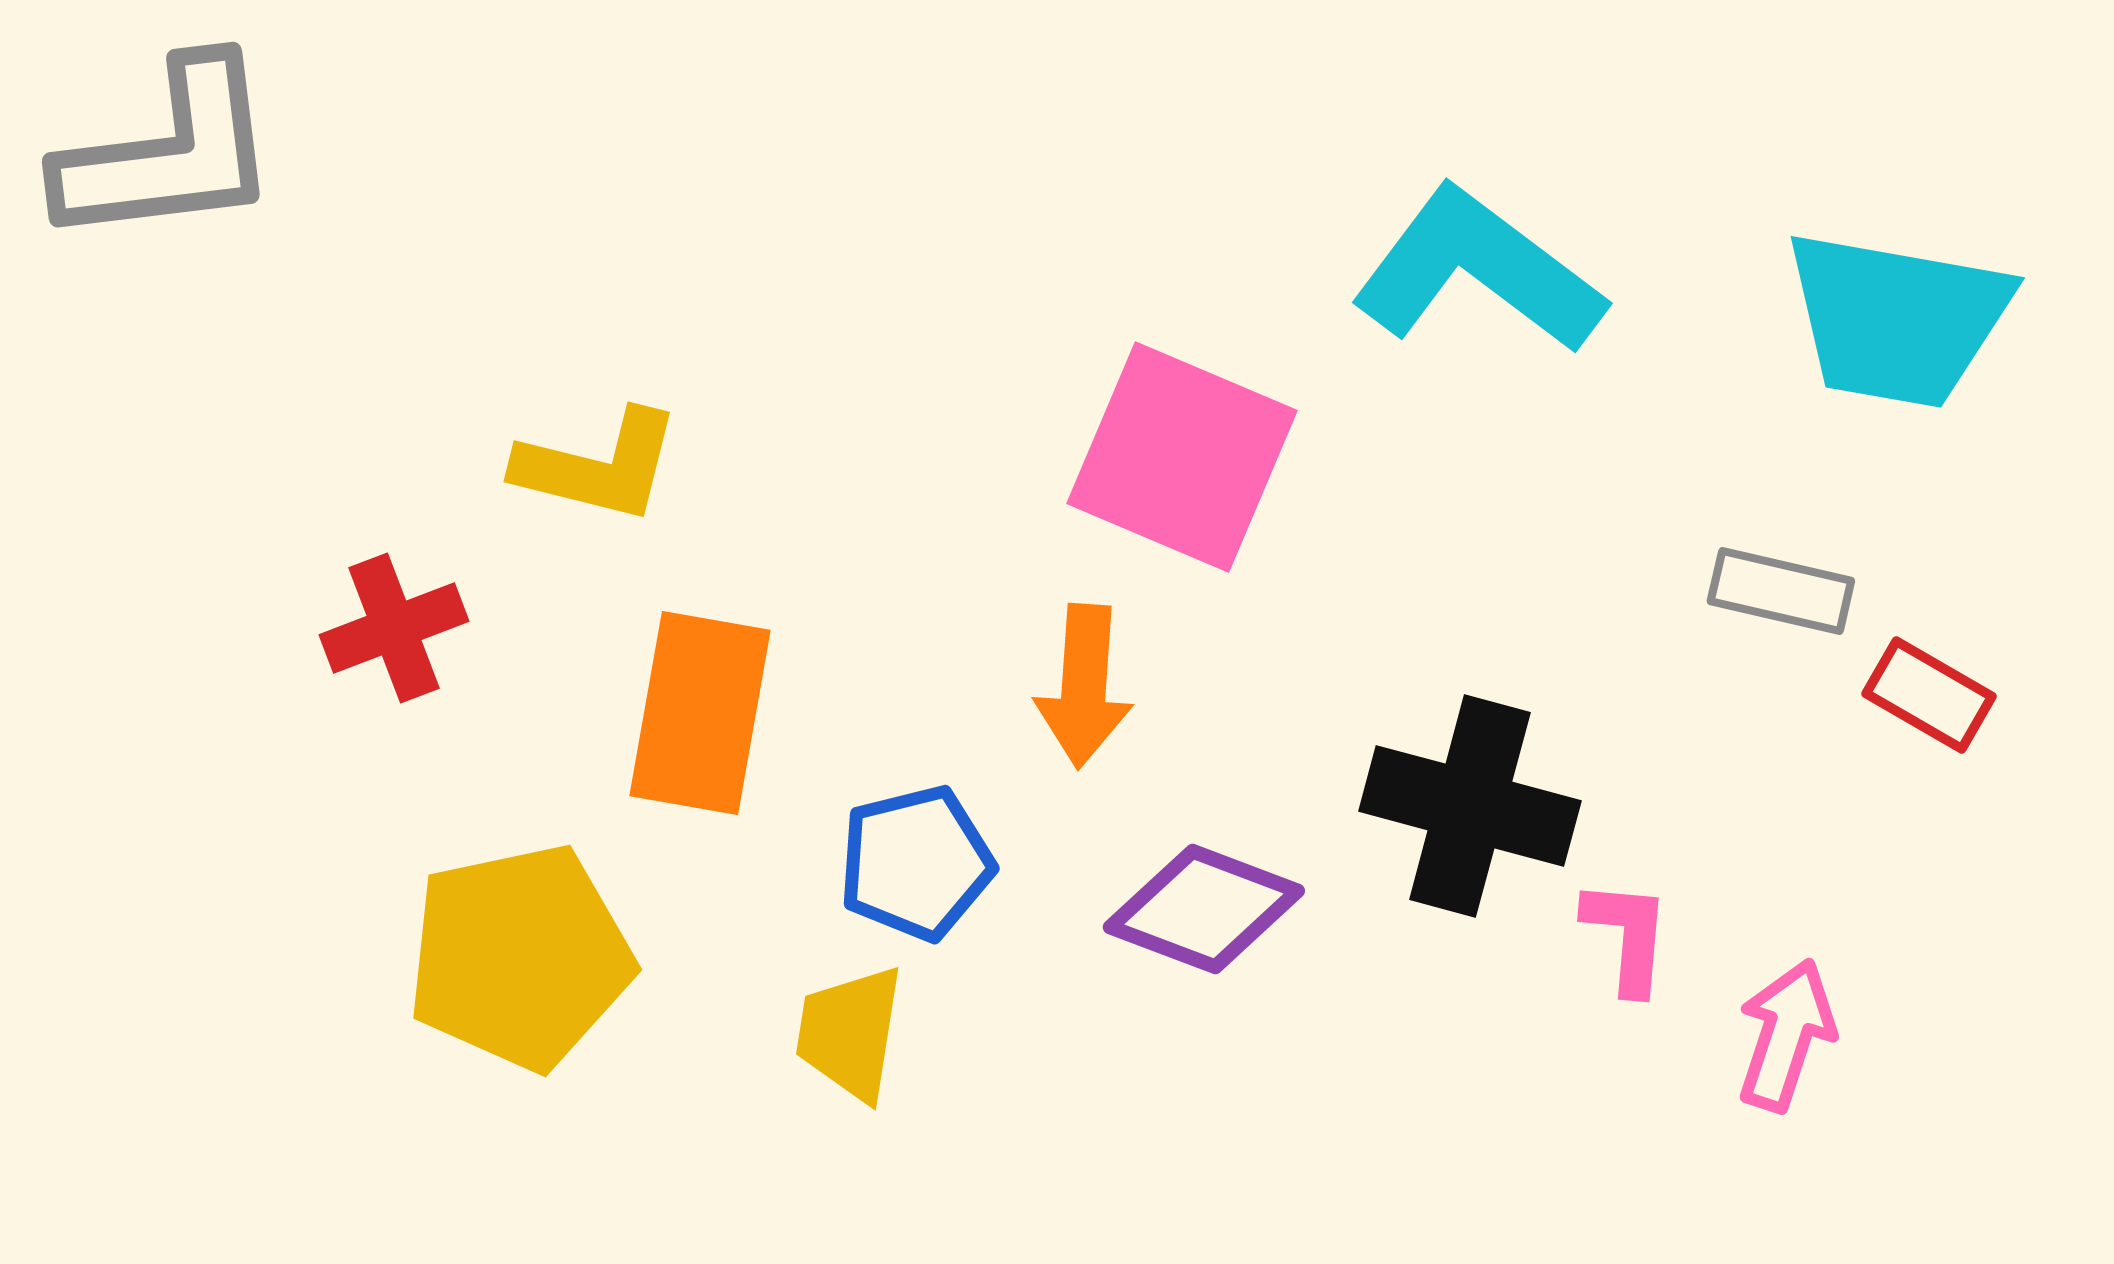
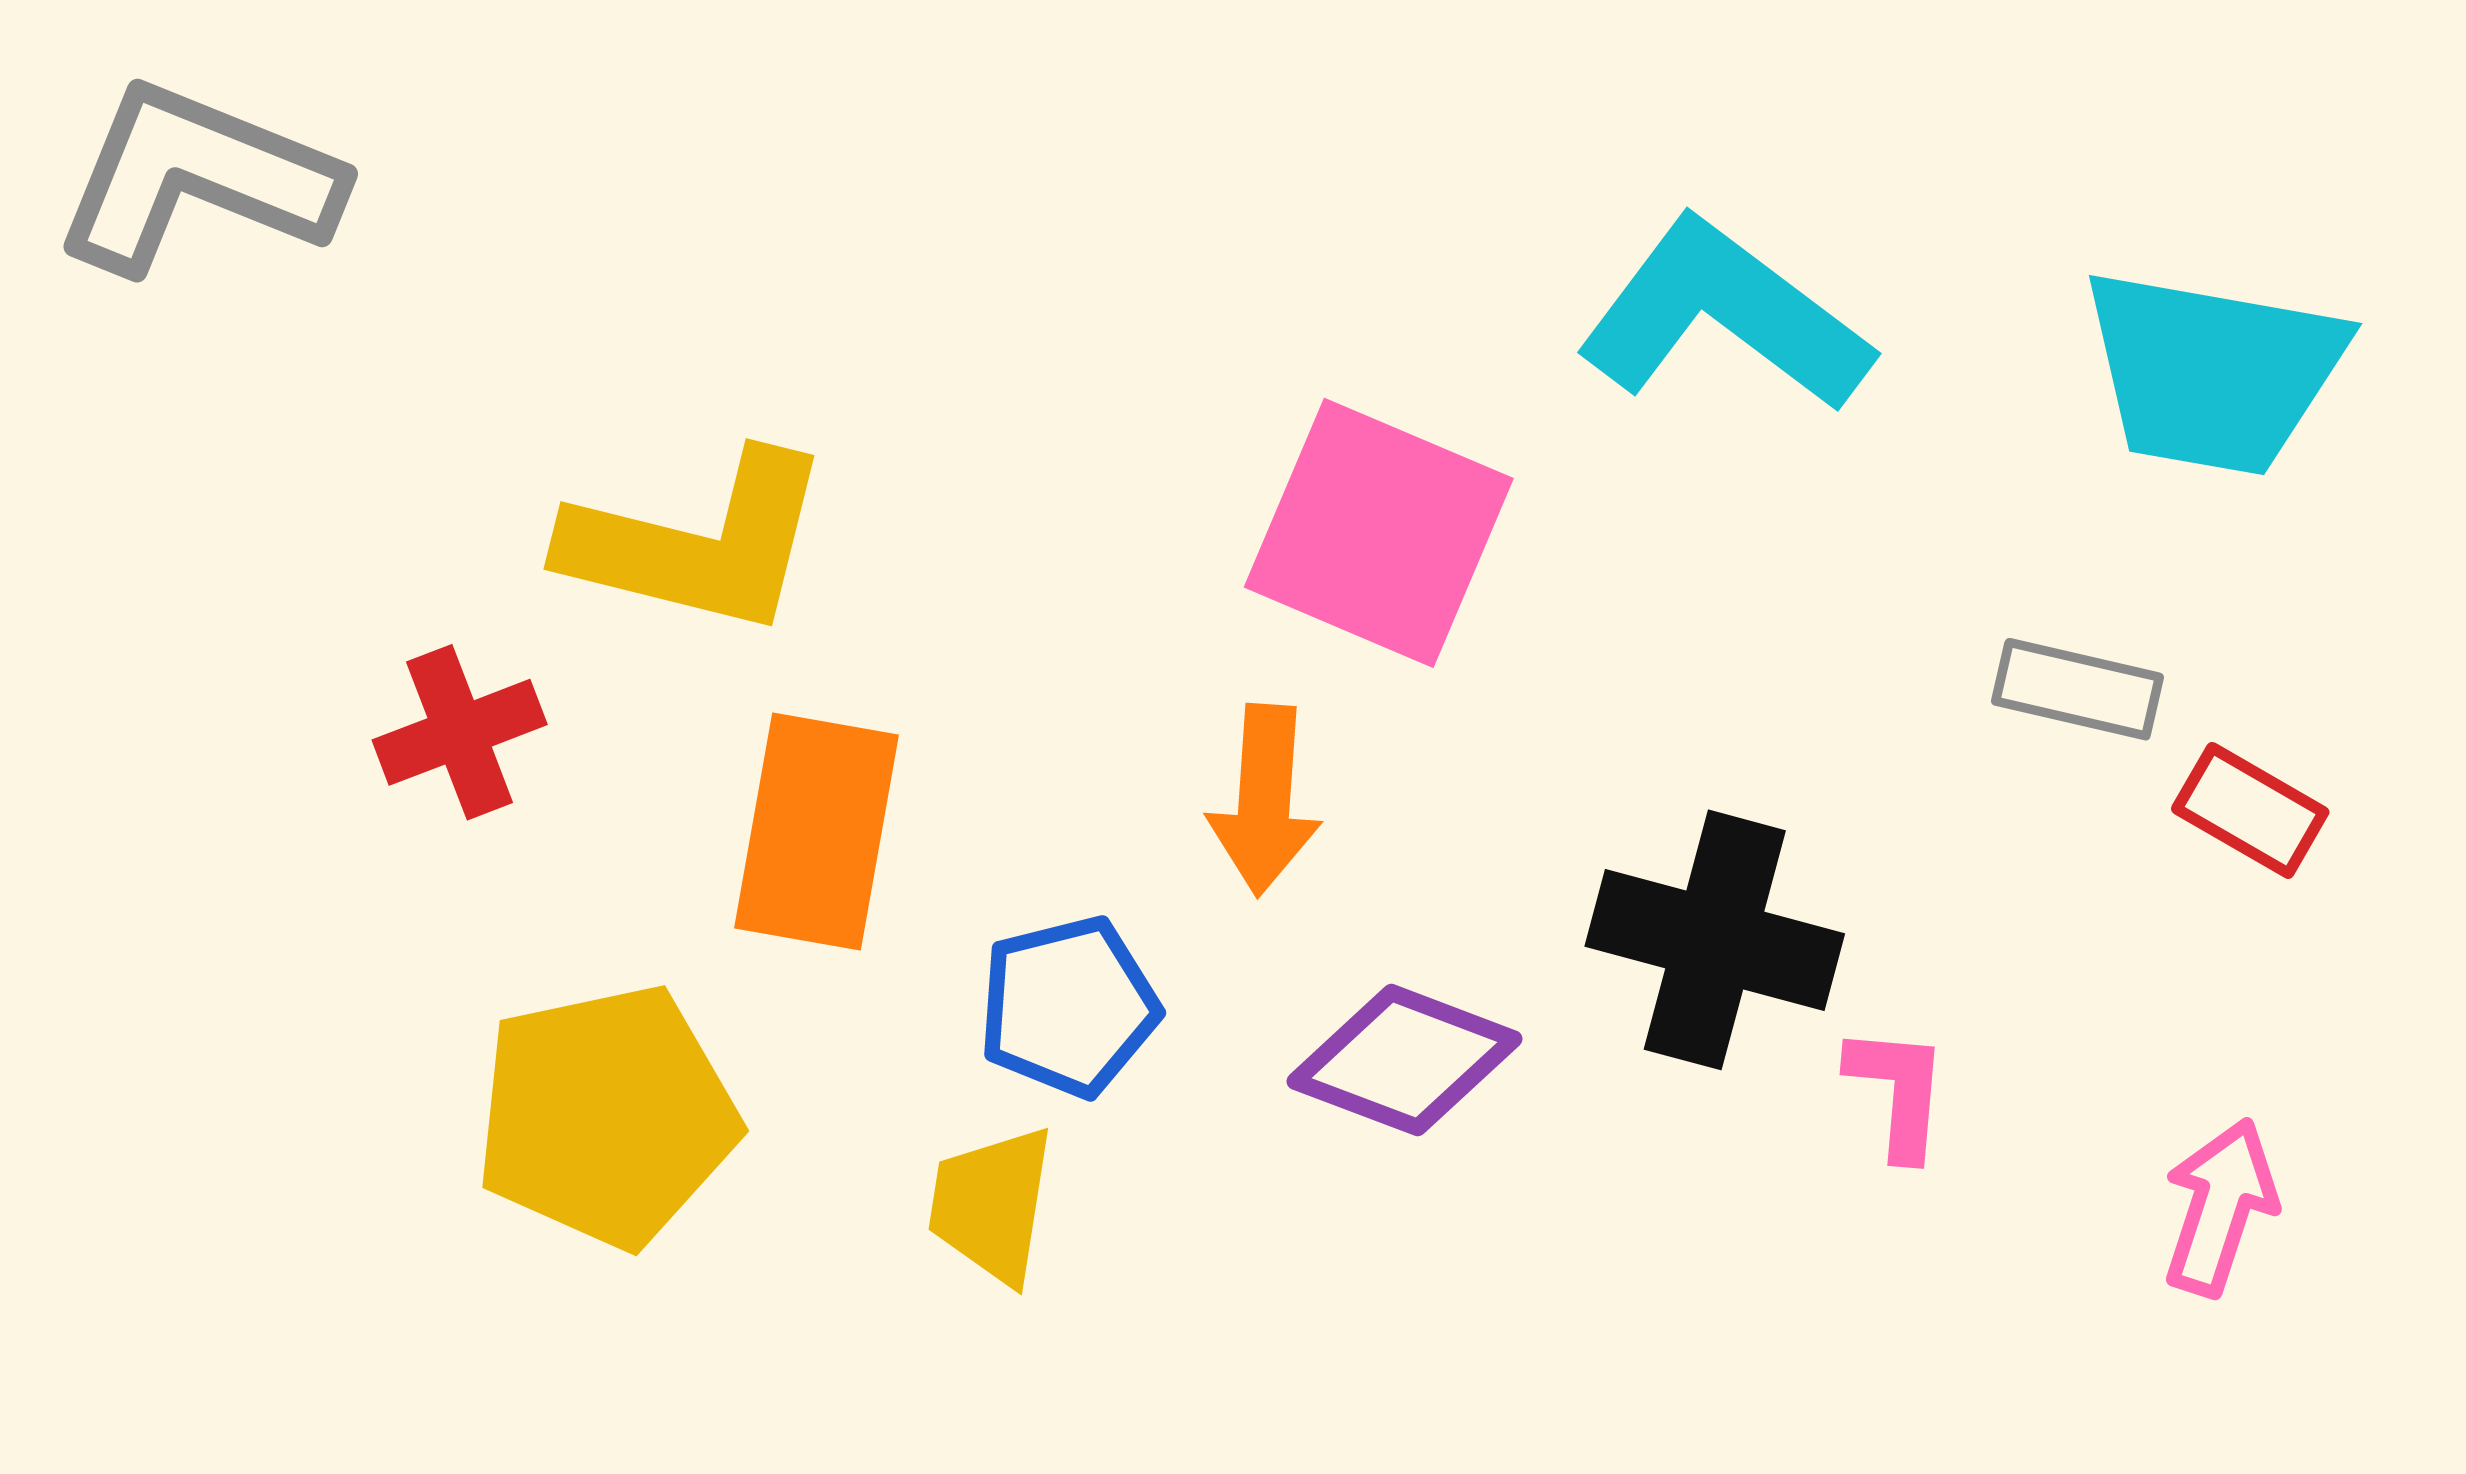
gray L-shape: (169, 153) -> (197, 178), turned -151
yellow L-shape: (598, 466) -> (698, 543), size x1.4
pink arrow: (1786, 1035) -> (2220, 1207), moved

